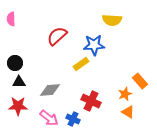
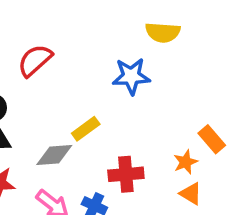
red semicircle: (57, 36) -> (35, 60), moved
yellow rectangle: (81, 64) -> (86, 129), moved
red cross: (91, 101) -> (126, 174), turned -30

